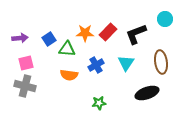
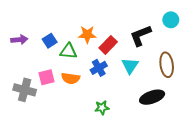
red rectangle: (108, 32) -> (108, 45), moved
pink square: (26, 63) -> (47, 77), moved

